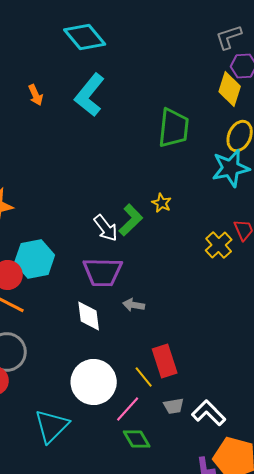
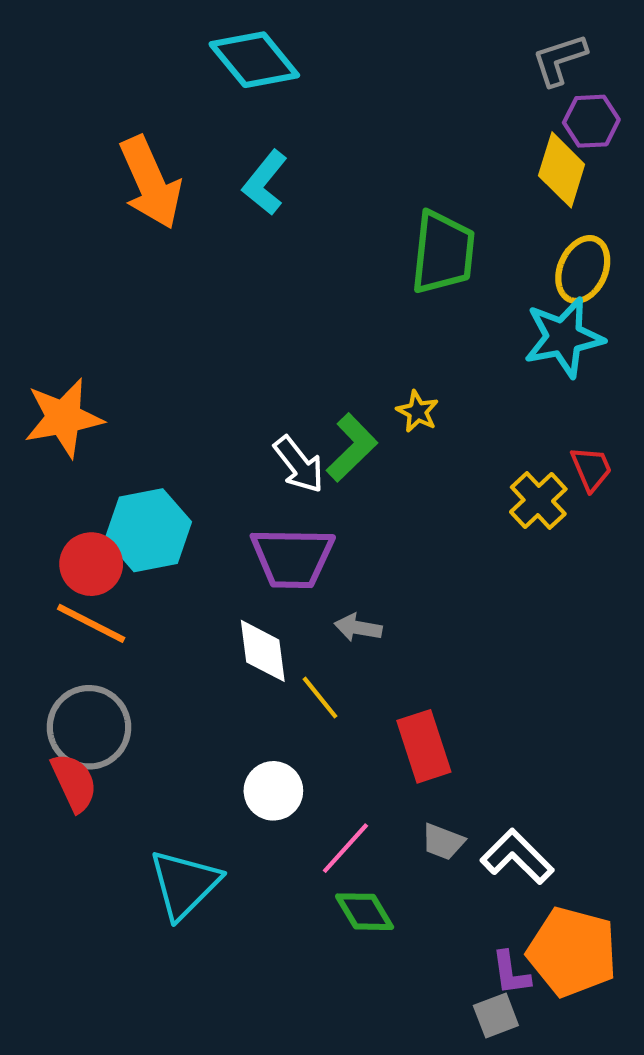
orange arrow: (36, 95) -> (150, 183), size x2.0
cyan L-shape: (90, 95) -> (265, 183), size x0.7
yellow line: (144, 377) -> (320, 698), moved
white circle: (94, 382) -> (273, 791), size x0.6
gray trapezoid: (174, 406) -> (443, 842), turned 30

